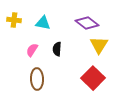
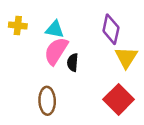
purple diamond: (87, 23) -> (111, 29), turned 65
pink semicircle: (32, 50) -> (56, 51), moved, size x1.6

